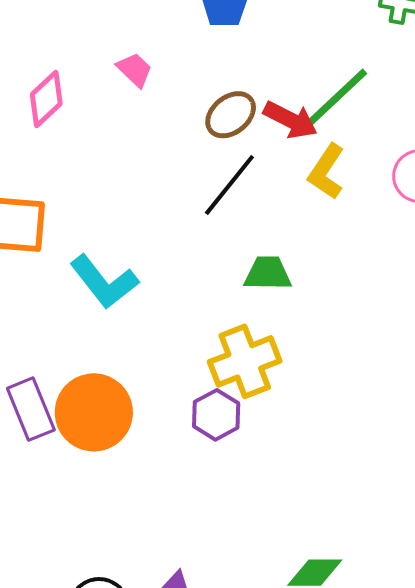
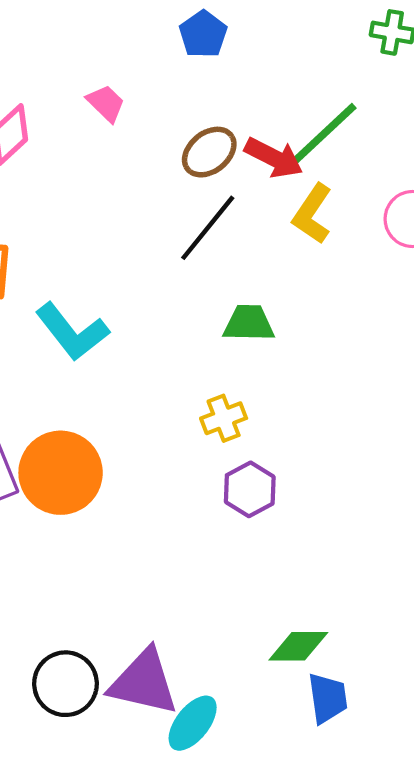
yellow cross: (245, 361) -> (224, 418), size x0.6
purple hexagon: (216, 415) -> (250, 489), moved

